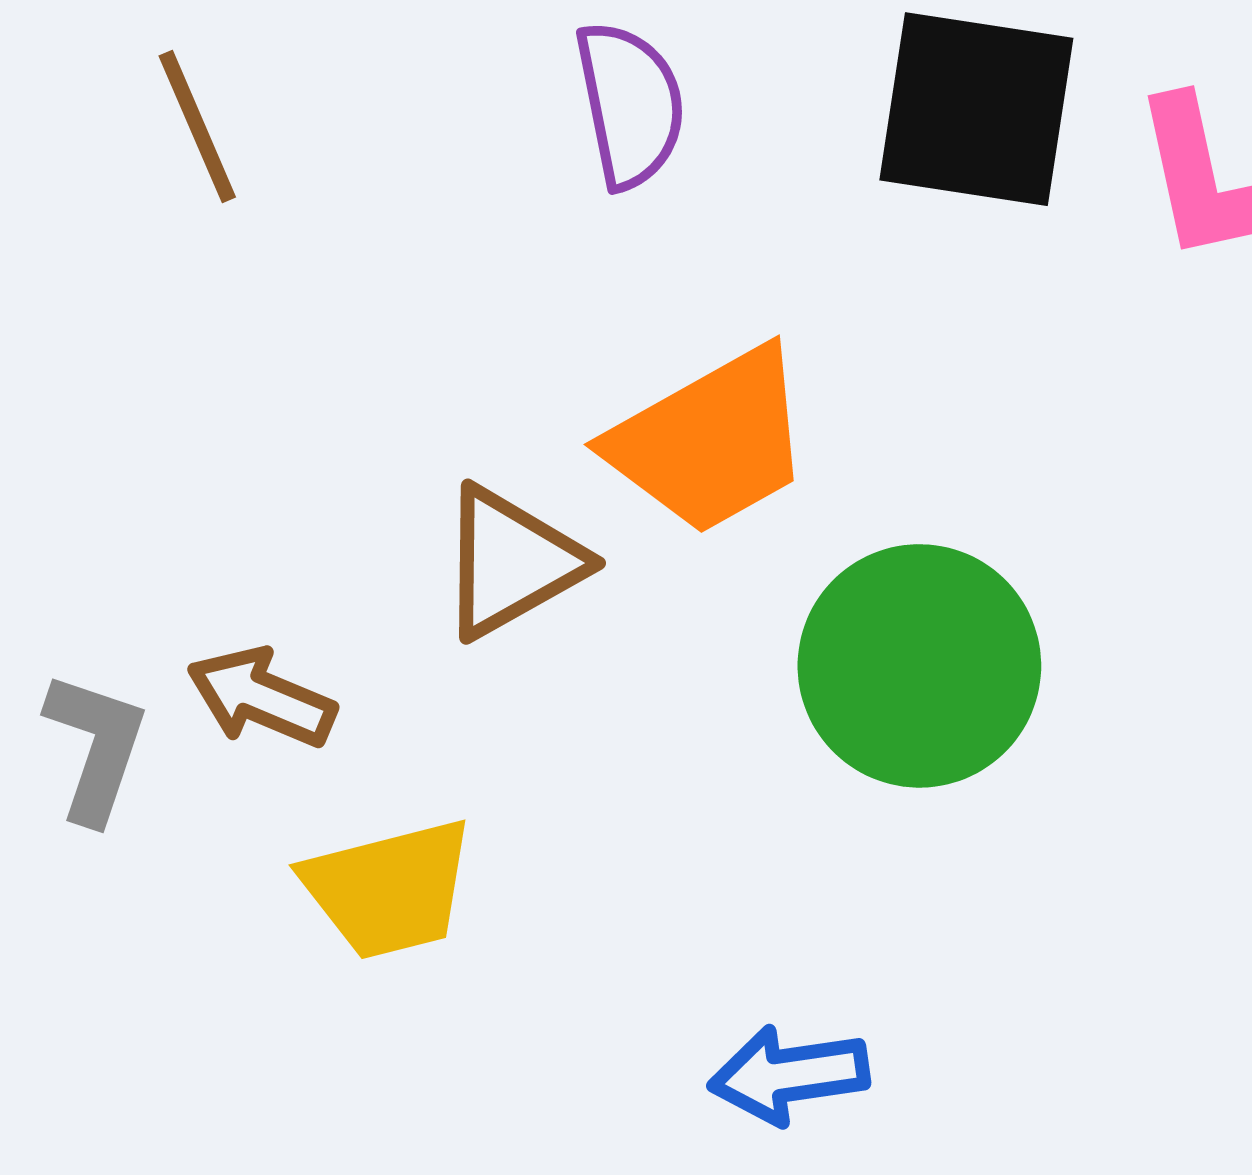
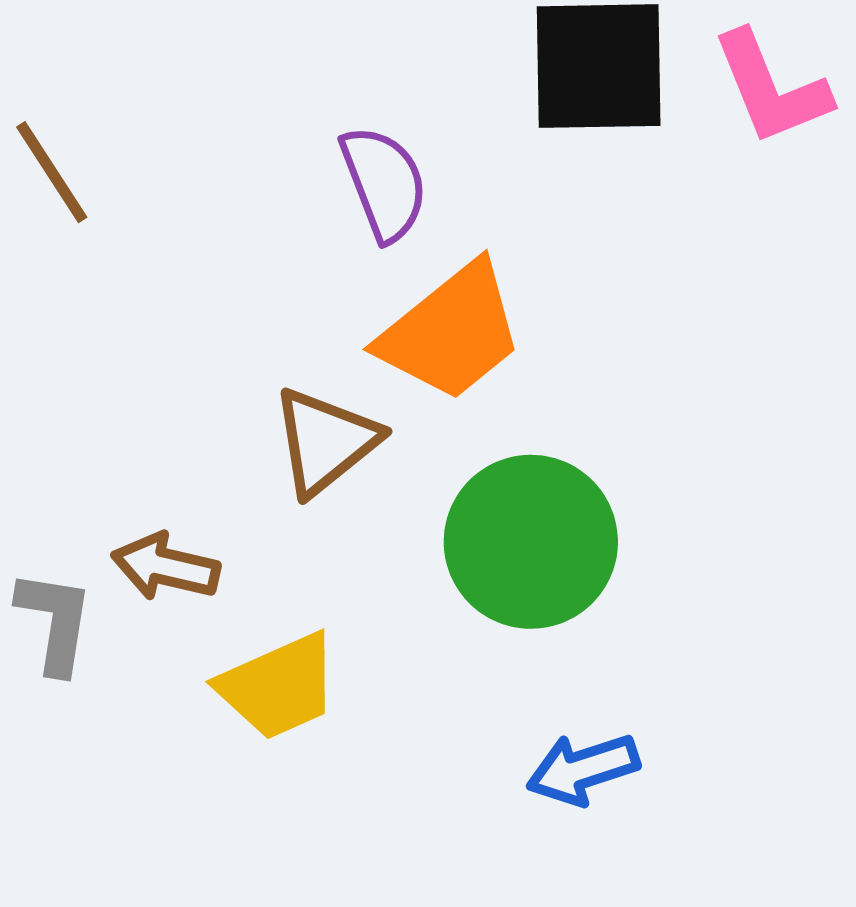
purple semicircle: (630, 105) -> (384, 183), moved
green circle: (919, 666) -> (531, 542), moved

